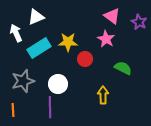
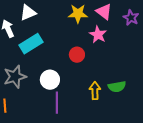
yellow star: (68, 42) -> (78, 14), moved
green semicircle: (123, 68) -> (117, 87), moved, turned 144
purple line: (50, 107) -> (57, 103), moved

